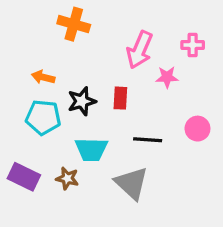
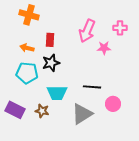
orange cross: (74, 24) -> (29, 15), moved
red rectangle: (120, 98) -> (50, 40), moved
pink circle: (197, 129) -> (113, 104), moved
gray triangle: (132, 183) -> (82, 114), turned 45

